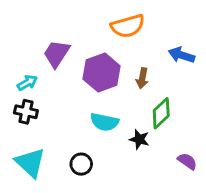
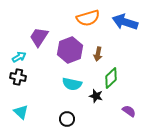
blue arrow: (181, 55) -> (125, 22), moved, size x1.4
cyan triangle: (30, 163) -> (21, 112), size x0.7
black circle: (81, 164) -> (67, 119), moved

